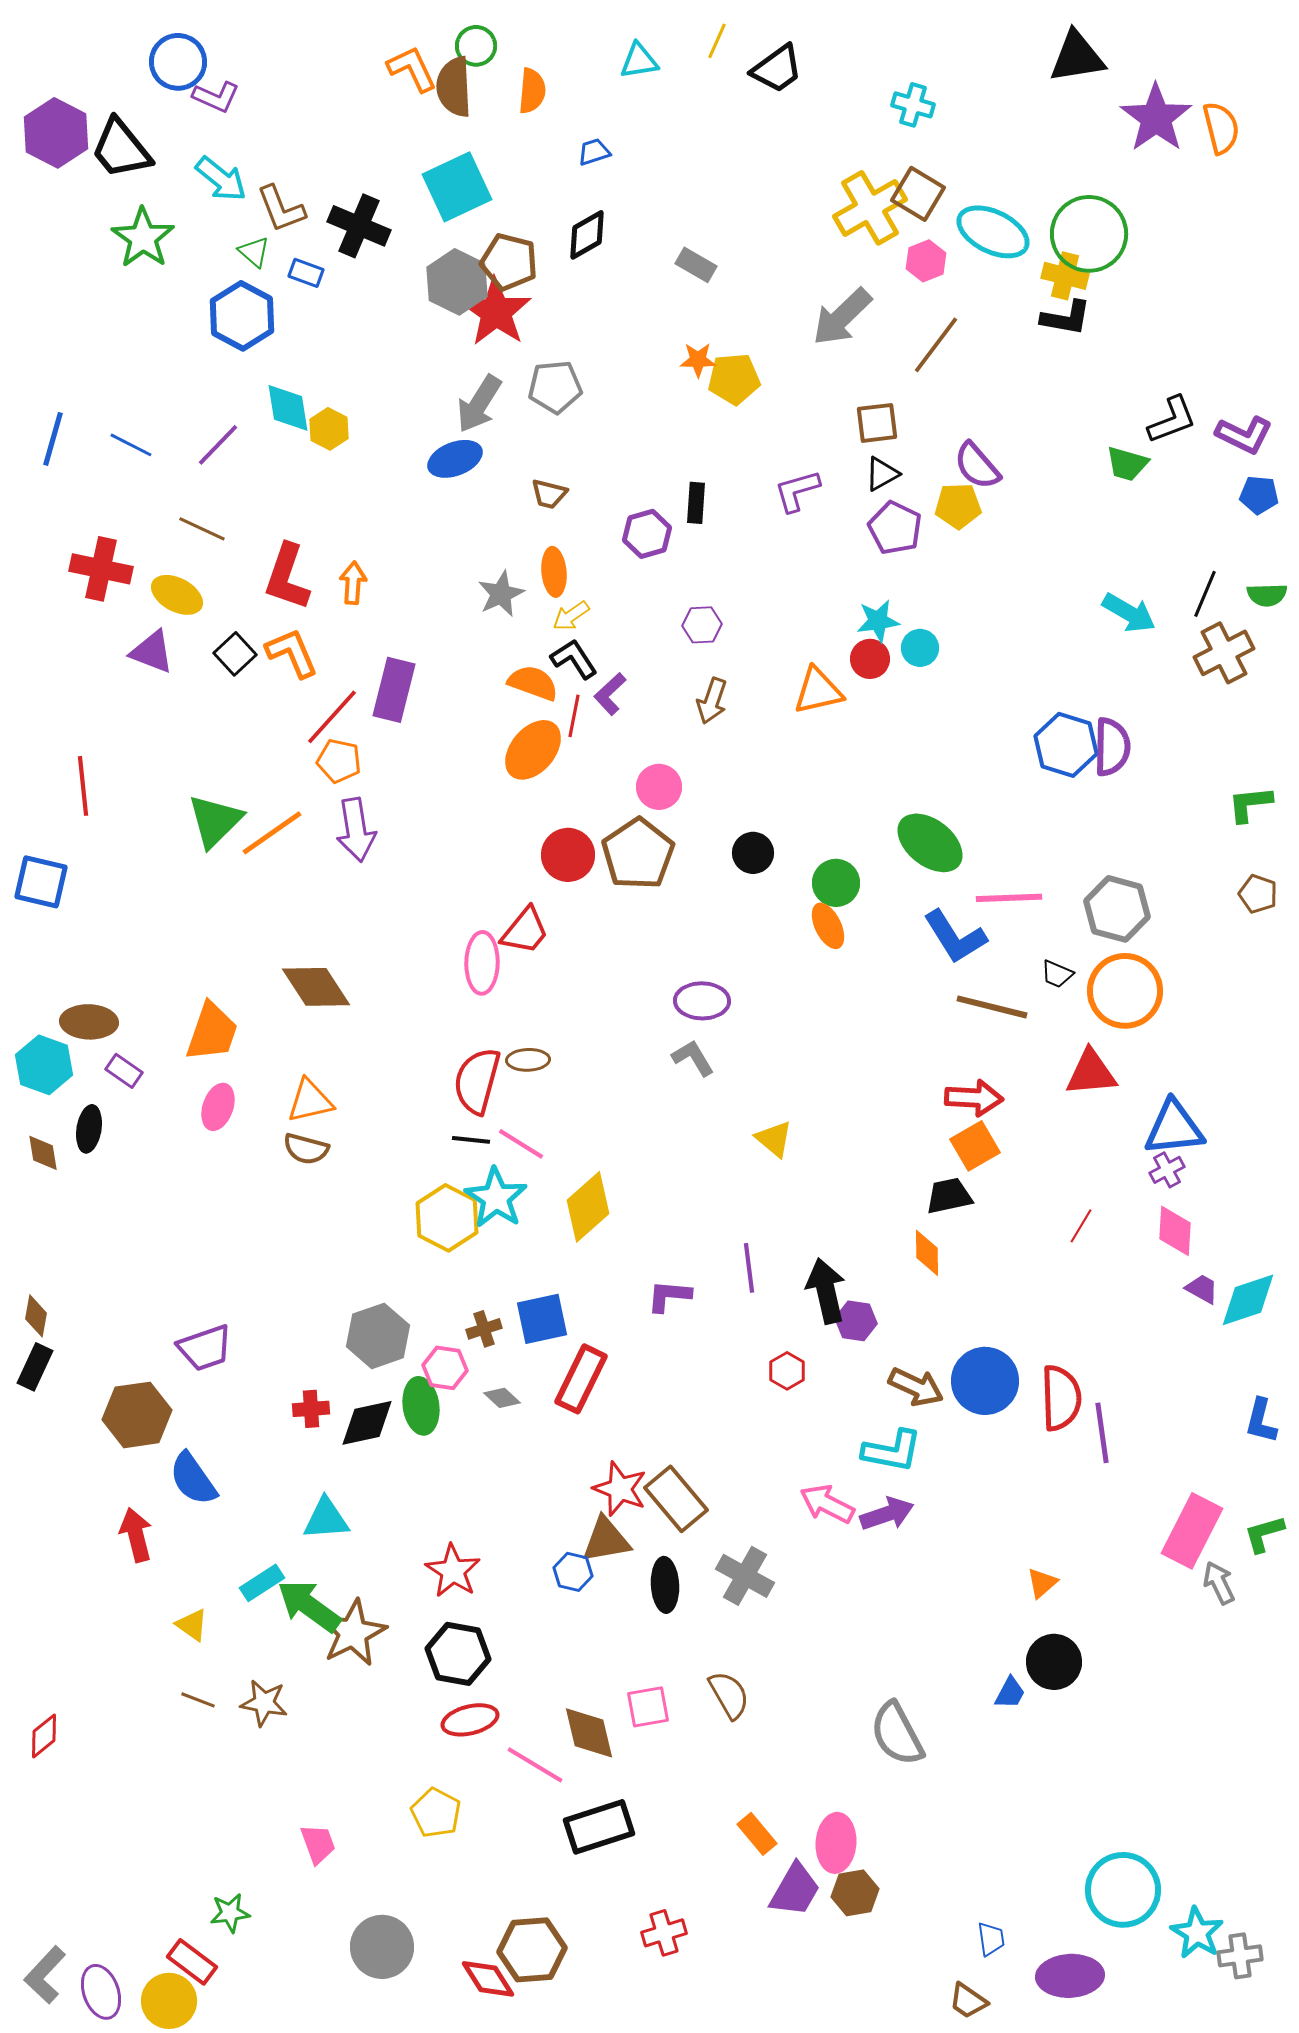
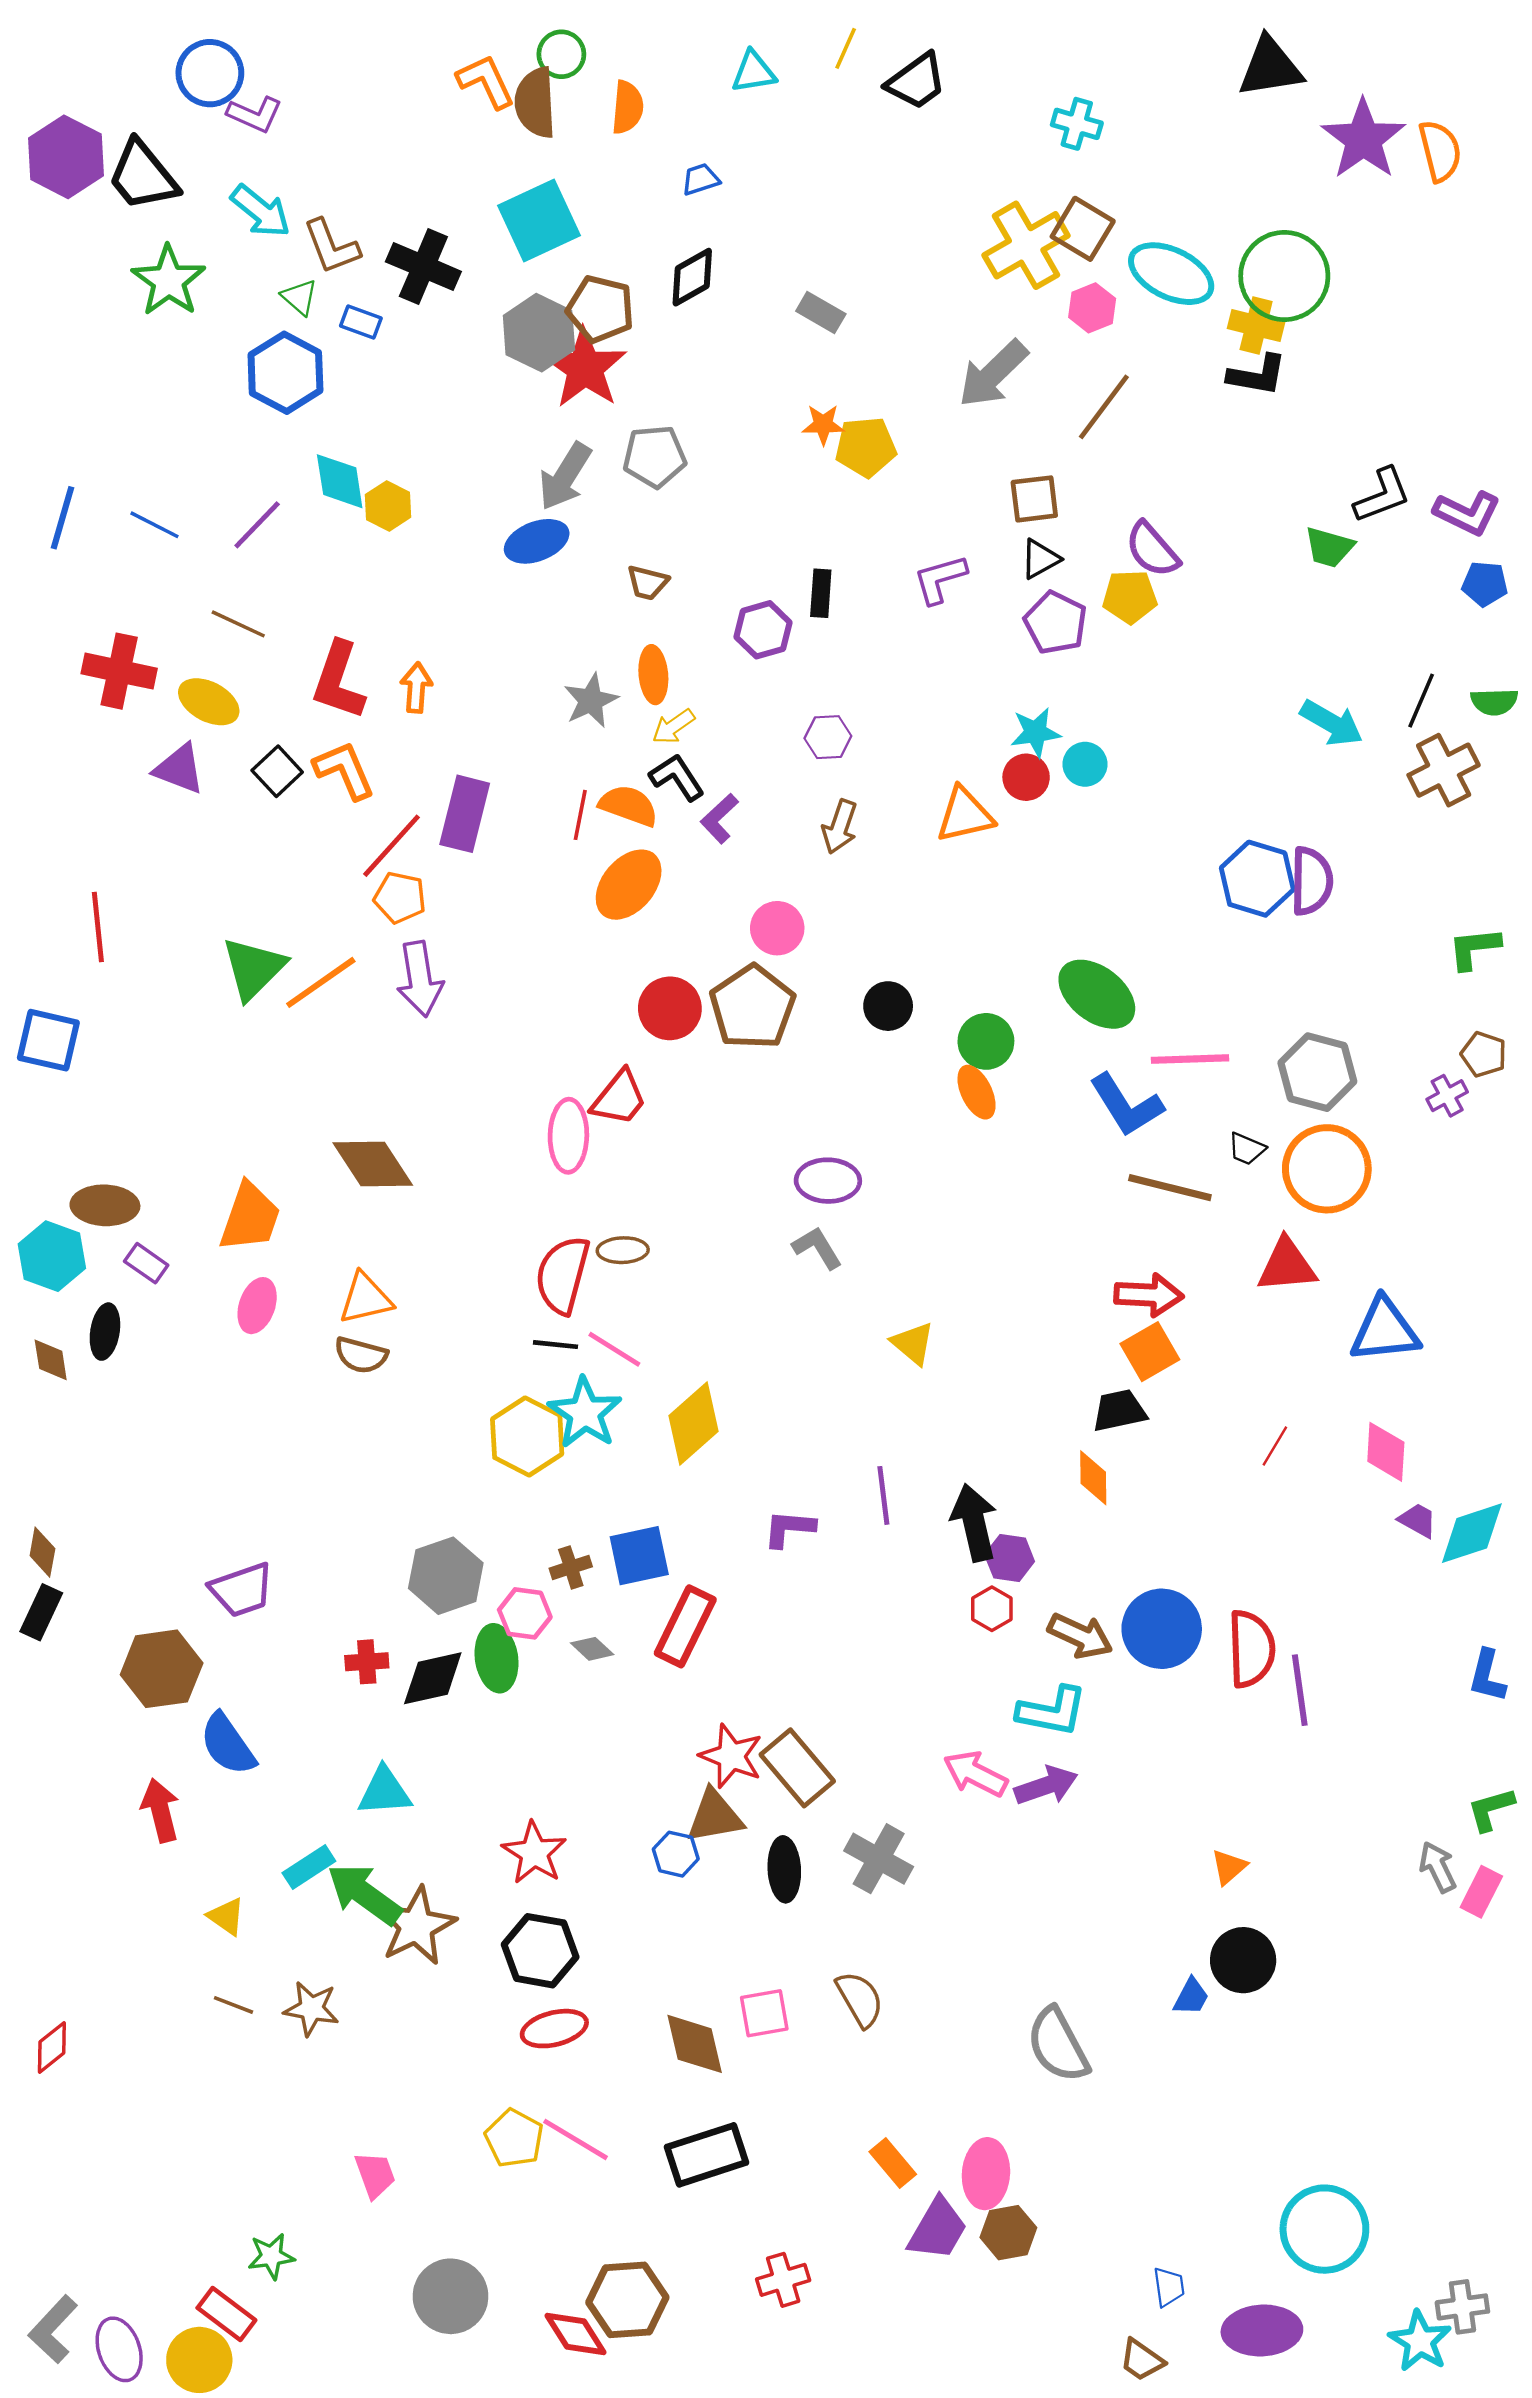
red line: (574, 716) -> (580, 815), moved
purple cross: (1167, 1170) -> (1447, 1096), moved
red hexagon: (787, 1371) -> (992, 1609), moved
pink rectangle: (1192, 1531) -> (1481, 1892), moved, size x0.6
pink line: (535, 1765) -> (576, 2139), moved
cyan star: (1197, 1933) -> (1420, 2341), moved

